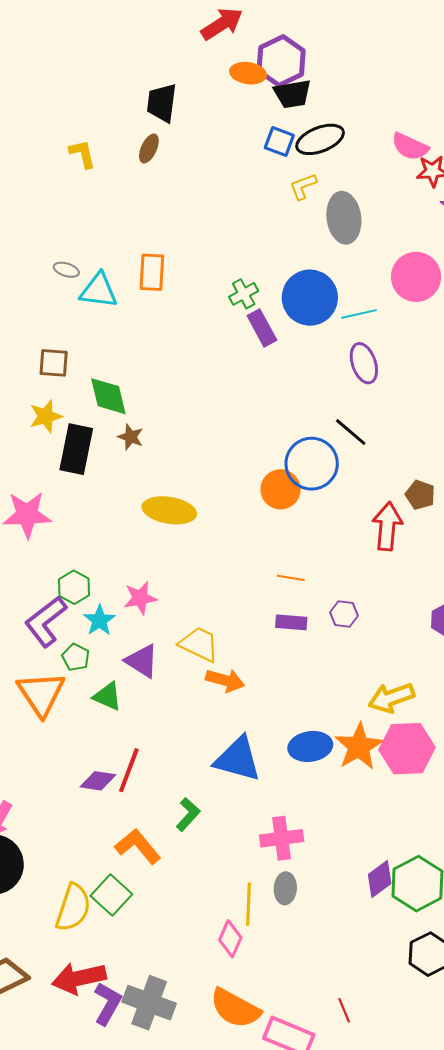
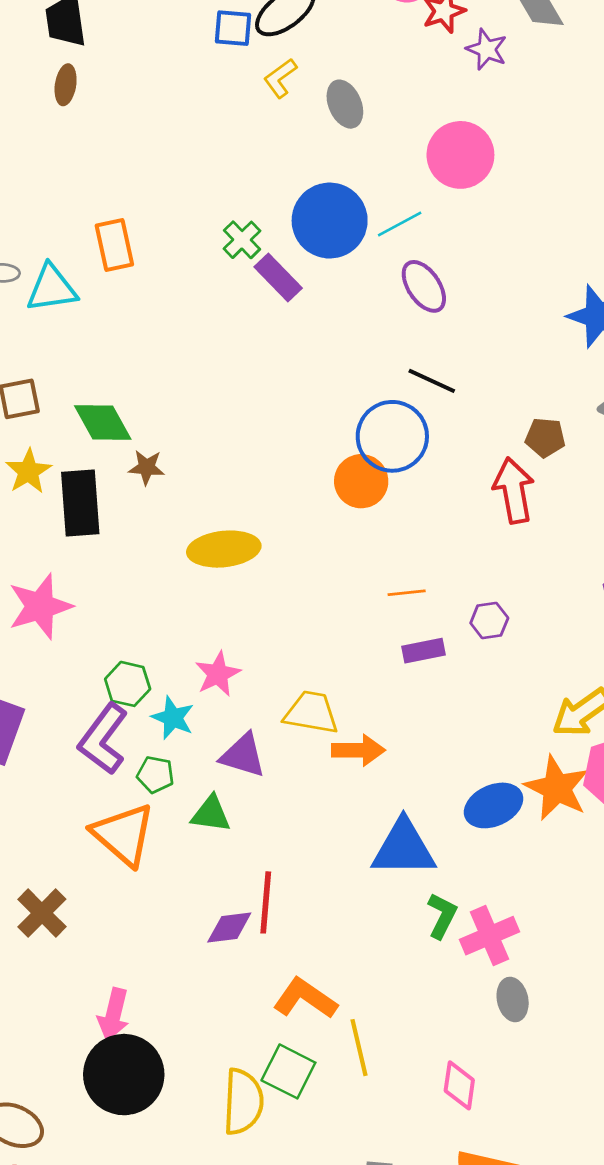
gray ellipse: (344, 218) -> (345, 104), size x0.7
green L-shape: (188, 814) -> (442, 916), moved
yellow line: (249, 904) -> (359, 1048), moved

